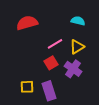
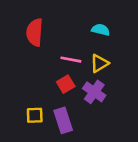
red semicircle: (27, 23) -> (35, 32), turned -70
pink line: (55, 44) -> (71, 60), turned 42

